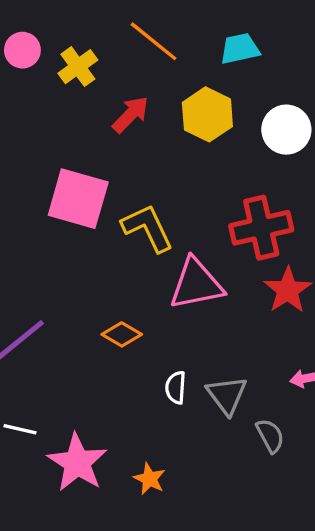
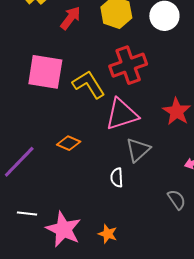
red cross: (261, 228) -> (128, 65), moved
orange diamond: (122, 334) -> (69, 143), moved
gray triangle: (227, 395) -> (138, 150), moved, turned 32

